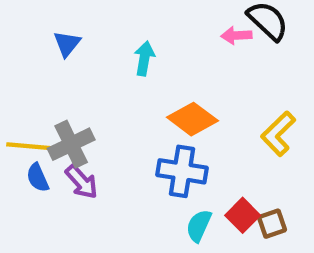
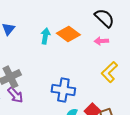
pink arrow: (236, 35) -> (101, 41), moved
orange diamond: (192, 119) -> (68, 34), moved

